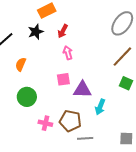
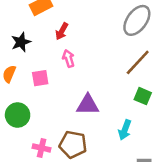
black star: (36, 32) -> (21, 42), moved
pink square: (63, 79) -> (40, 78), moved
cyan arrow: (100, 107) -> (125, 130), moved

